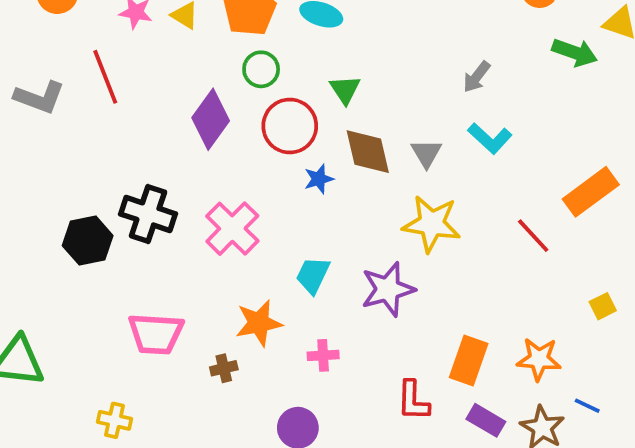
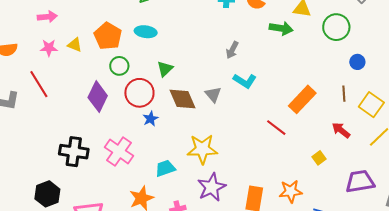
green triangle: (345, 90) -> (165, 69), turned 30
blue star: (319, 179) -> (151, 119), moved
yellow star: (432, 224) -> (202, 149), moved
black hexagon: (88, 241) -> (47, 194), moved
cyan trapezoid: (313, 275) -> (165, 168), turned 55
purple star: (388, 289) -> (212, 187), moved

